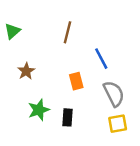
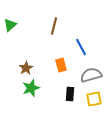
brown star: (26, 71) -> (26, 68), moved
gray semicircle: (114, 94) -> (91, 75), turned -80
black rectangle: (67, 117) -> (70, 94), moved

